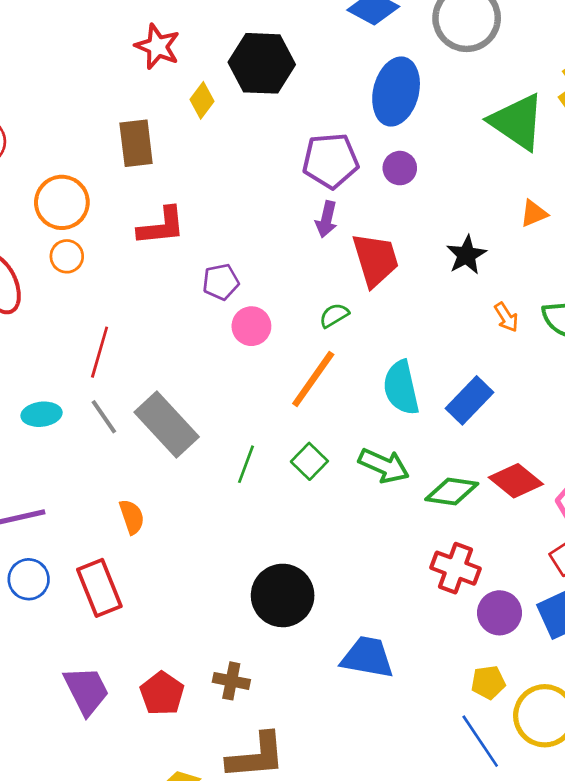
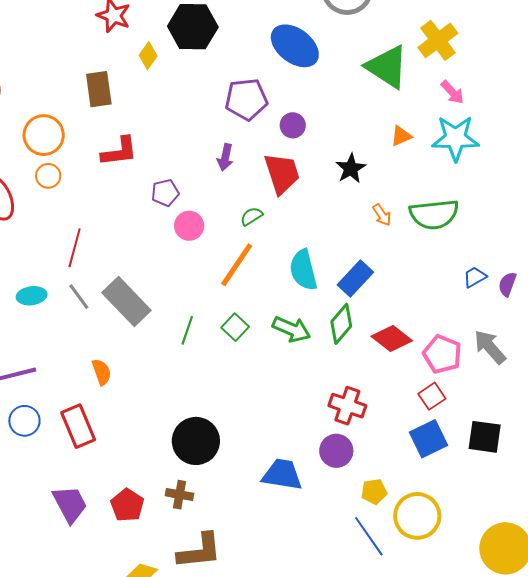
blue ellipse: (396, 92) -> (295, 46), turned -66
purple circle: (400, 168) -> (293, 125), moved
purple arrow: (326, 219) -> (225, 157), moved
green diamond: (452, 492) -> (341, 324), moved, turned -57
black circle: (283, 595) -> (196, 441), moved
purple circle: (500, 613) -> (336, 451), moved

